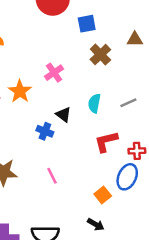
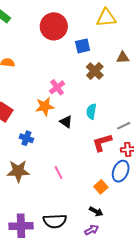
orange star: (20, 91) -> (45, 107), moved, turned 30
gray line: (128, 103) -> (124, 126), moved
blue cross: (45, 131) -> (26, 138), moved

